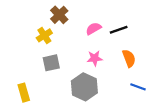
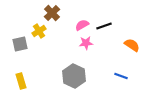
pink star: (95, 58) -> (86, 43), moved
orange semicircle: (129, 58) -> (132, 45), moved, turned -35
gray square: (51, 63) -> (20, 44), moved

